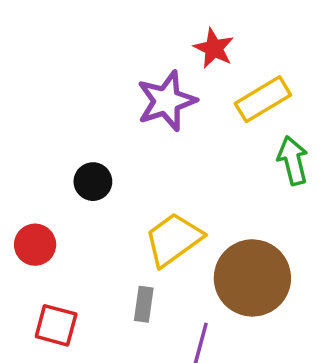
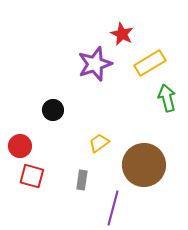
yellow trapezoid: (174, 239) -> (99, 143), size x0.6
red square: (56, 325) -> (32, 176), moved

